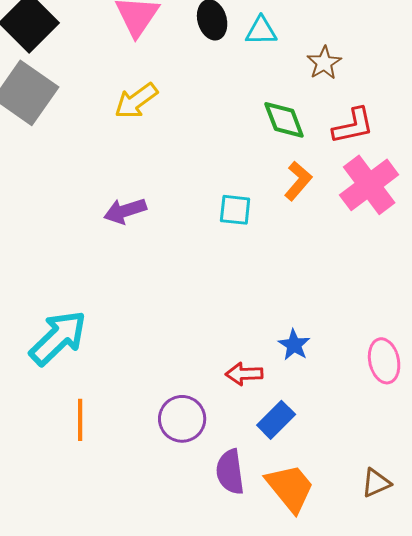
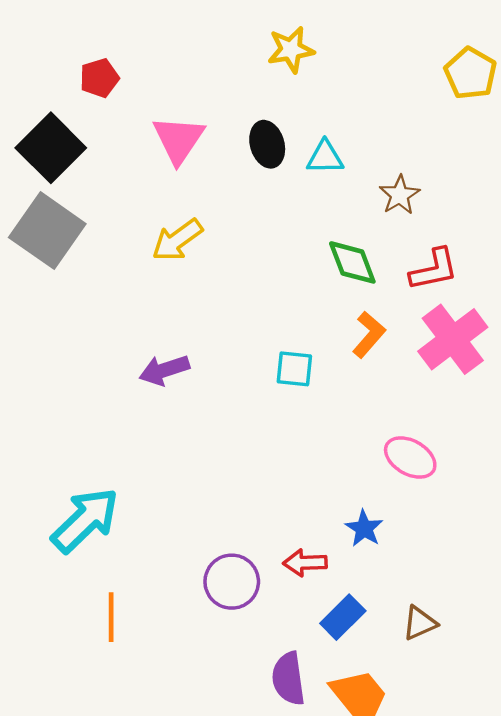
pink ellipse: (384, 361) -> (410, 458), moved, turned -48
purple circle: (182, 419) -> (232, 582), moved
brown triangle: (376, 483) -> (420, 623), moved

